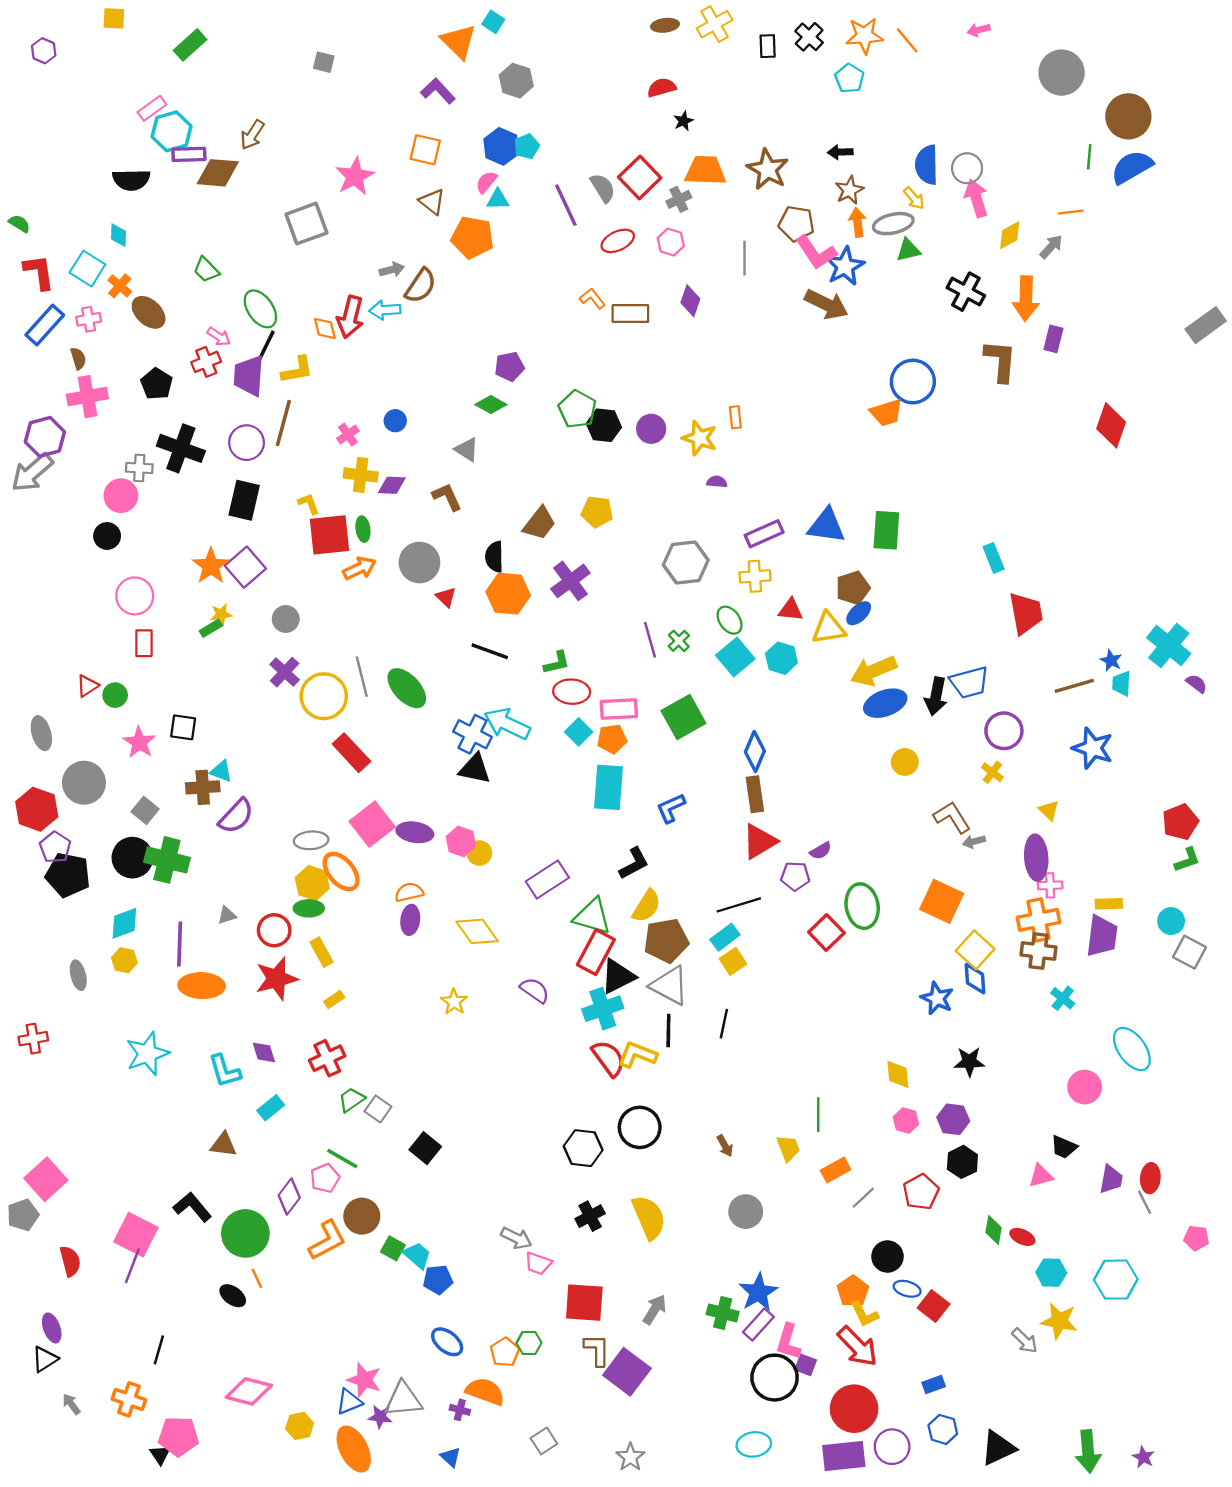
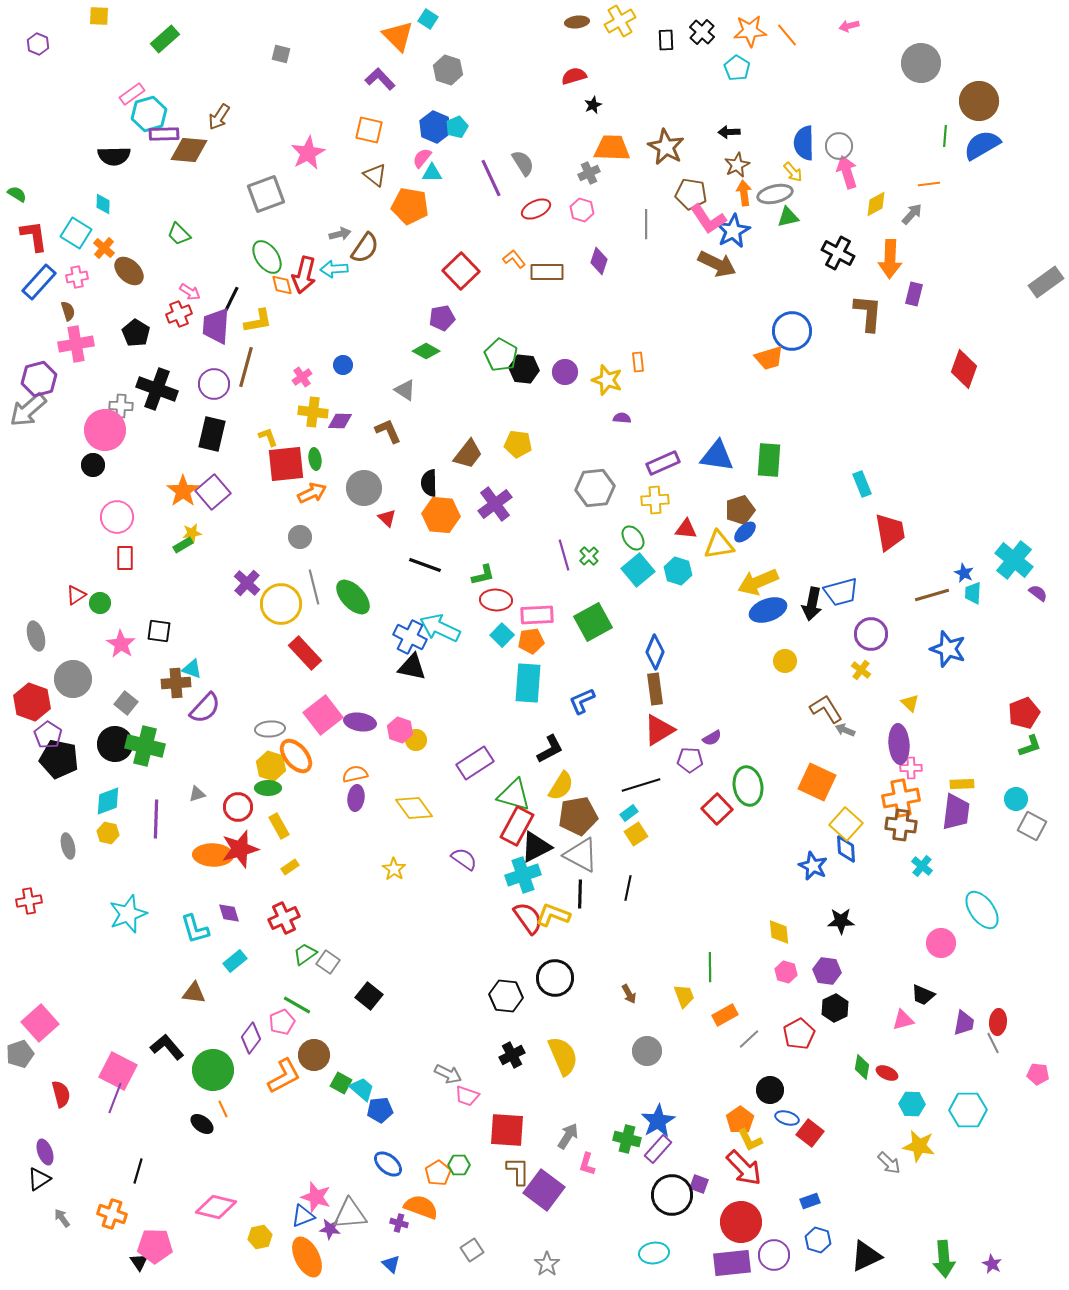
red square: (640, 177) -> (461, 271), moved
green ellipse: (260, 309) -> (267, 257), moved
pink circle: (121, 496) -> (105, 430), size x1.4
gray circle: (286, 619) -> (300, 537), moved
gray arrow: (974, 841) -> (845, 730), turned 36
cyan rectangle: (725, 937) -> (629, 813), size x0.7
orange ellipse: (202, 986) -> (213, 855), moved
pink L-shape: (788, 1342) -> (587, 1164), moved, size x0.7

